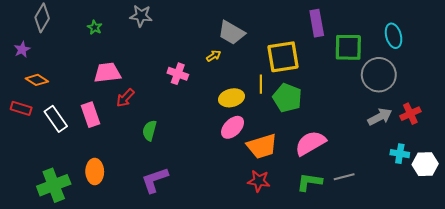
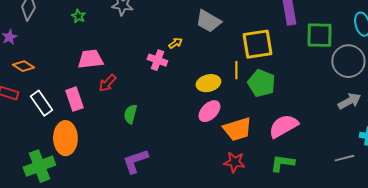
yellow arrow: (214, 56) -> (175, 43), moved
orange ellipse: (95, 172) -> (65, 138), moved, size x1.4
gray line: (344, 177) -> (344, 158), moved

